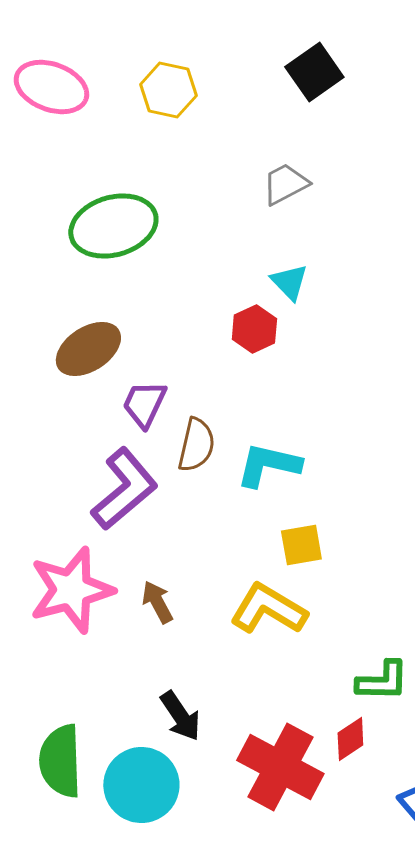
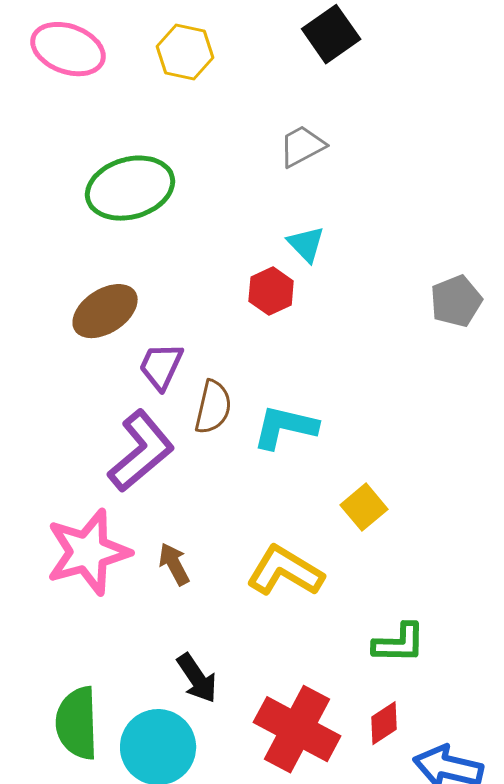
yellow square: (301, 545) -> (364, 507), moved, turned -30
red diamond: (350, 739) -> (384, 723), moved

